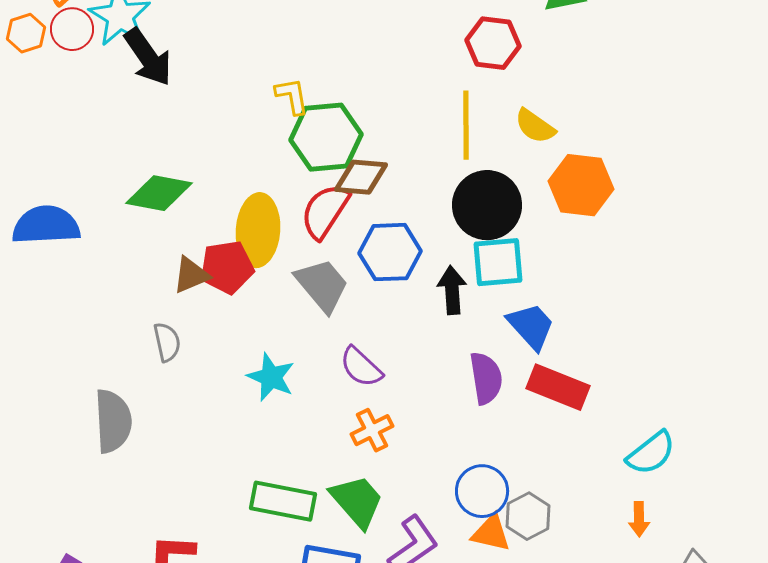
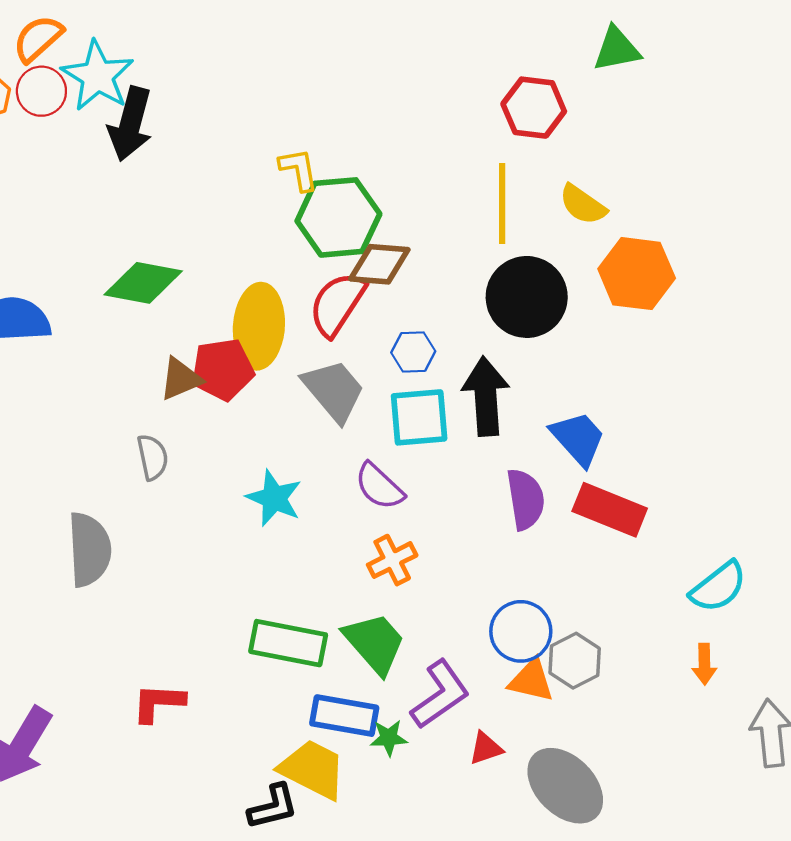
black arrow: (148, 57) -> (130, 124), turned 50
blue hexagon: (390, 252) -> (413, 352), size x0.6
cyan square: (498, 262) -> (419, 417), moved
black arrow: (452, 290) -> (486, 396), size x1.4

